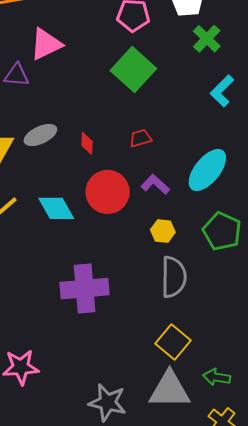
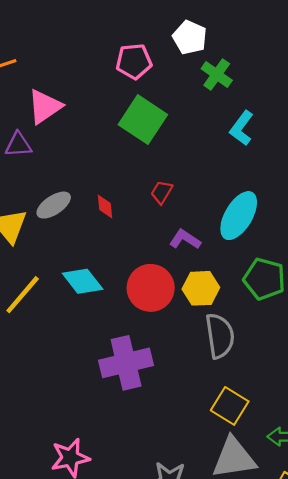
red trapezoid: (140, 138) -> (162, 192), turned -35
red circle: (108, 192) -> (151, 288), moved
yellow hexagon: (163, 231) -> (201, 288), size x1.4

